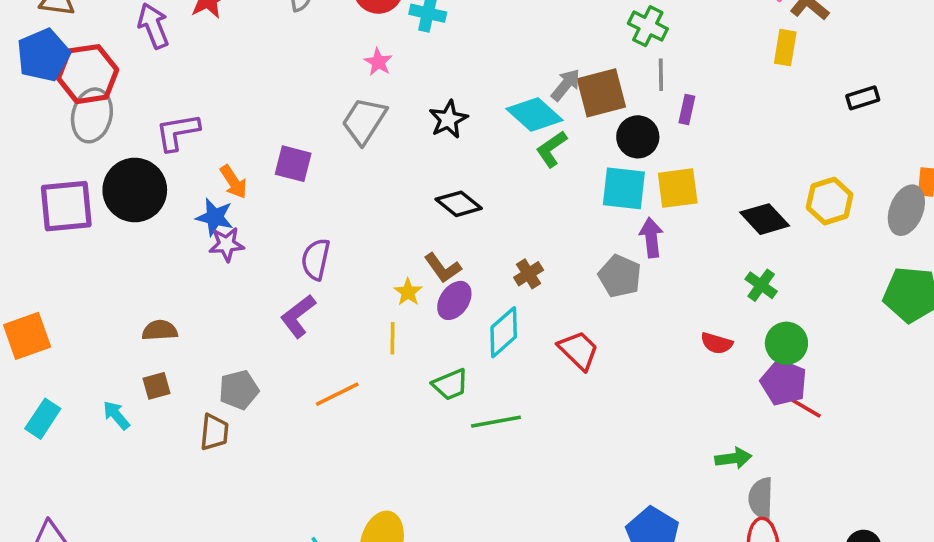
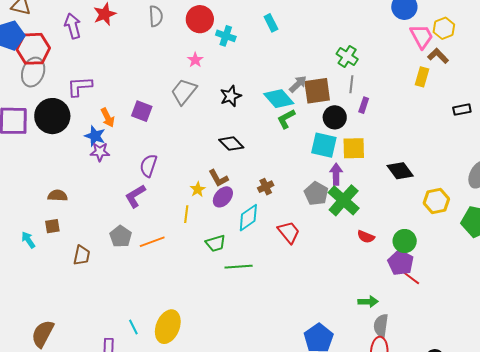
yellow hexagon: (830, 201) -> (436, 201), moved
green cross: (761, 285) -> (344, 200), moved, size x1.8
gray pentagon: (239, 390) -> (121, 236), moved, turned -30

